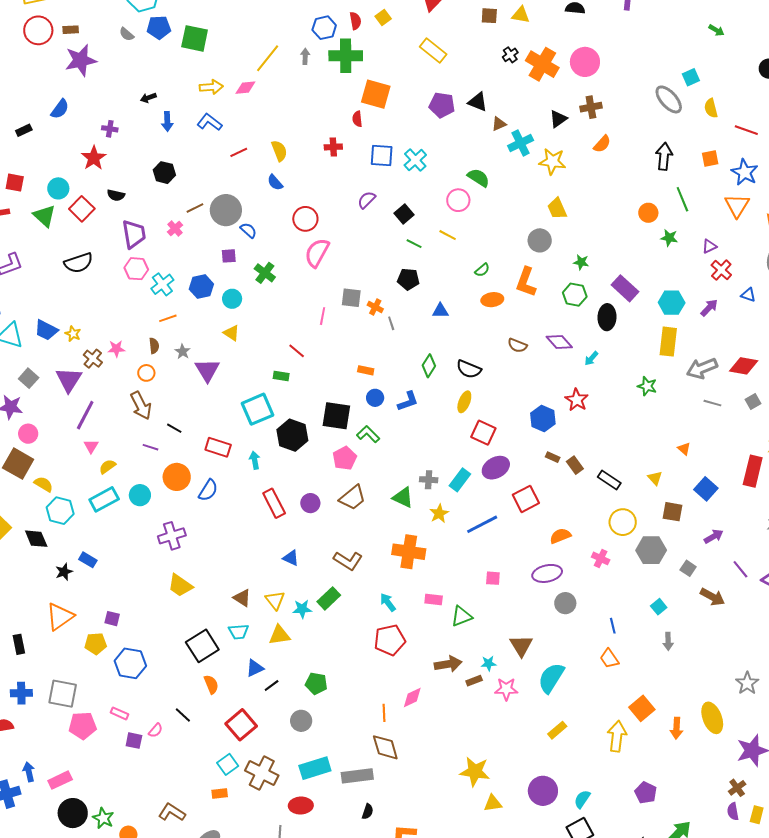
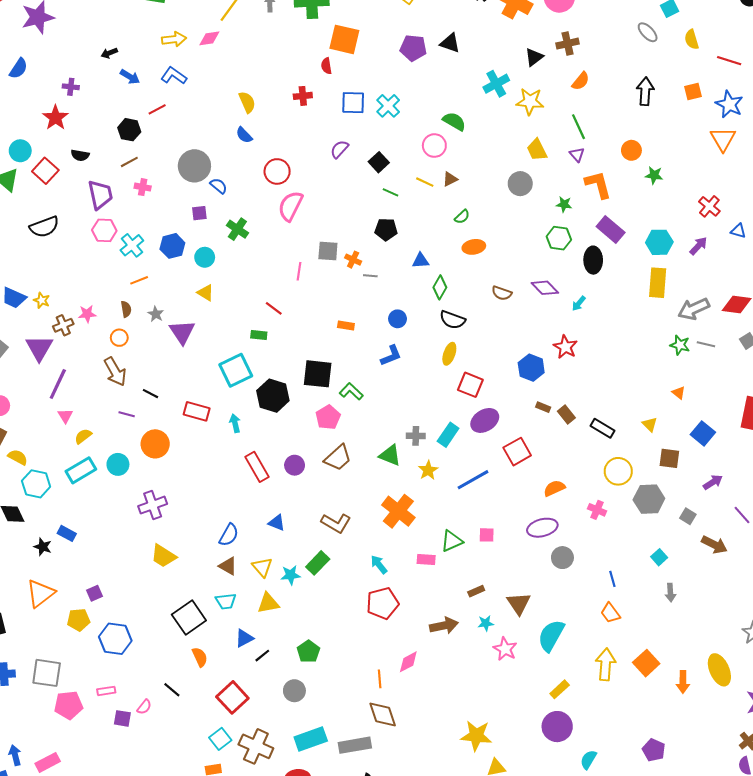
gray ellipse: (669, 99) -> (648, 32), size x0.7
blue arrow: (167, 121) -> (130, 77), turned -54
brown triangle: (499, 124) -> (450, 179), moved
red line: (239, 152) -> (157, 109), moved
green line: (682, 199) -> (579, 127), moved
brown line: (195, 208) -> (129, 162), moved
pink cross: (175, 228) -> (143, 187), turned -35
purple triangle: (709, 246) -> (577, 155), moved, turned -42
orange L-shape: (526, 282) -> (598, 185), moved, turned 148
gray line: (391, 323) -> (370, 276), turned -64
brown cross: (93, 359) -> (63, 325), turned 30
green diamond: (429, 366) -> (440, 287), moved
green star: (647, 386) -> (680, 345), moved
blue circle: (375, 398) -> (398, 319), moved
blue semicircle: (208, 490) -> (229, 535), moved
orange cross: (409, 552) -> (398, 511), turned 32
black star: (64, 572) -> (43, 547), turned -30
green triangle: (462, 616) -> (452, 541), moved
purple square: (112, 619) -> (95, 593), turned -35
brown rectangle: (474, 681) -> (476, 591), moved
green pentagon: (316, 684) -> (308, 651), turned 30
pink star: (506, 689) -> (505, 649), turned 30
pink rectangle: (119, 713) -> (106, 691), turned -30
yellow arrow: (617, 736) -> (606, 664), moved
purple circle: (543, 791) -> (557, 727), moved

